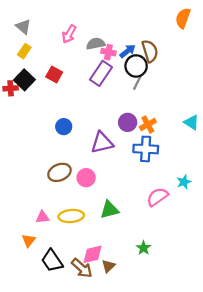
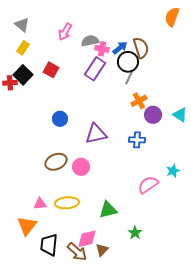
purple circle: (128, 122) -> (153, 115), moved
orange cross: (148, 124) -> (139, 101), moved
blue cross: (146, 149) -> (137, 140), size x0.7
green triangle: (109, 210) -> (108, 210), moved
orange triangle: (29, 240) -> (27, 226), size x1.5
black trapezoid: (52, 261) -> (49, 245), turned 40

